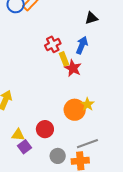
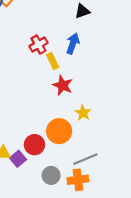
red star: (73, 68) -> (63, 85), moved
orange circle: (75, 110) -> (59, 131), moved
purple square: (25, 147) -> (18, 159), moved

